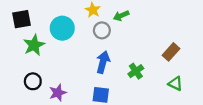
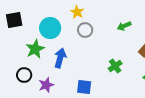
green arrow: (121, 16) -> (124, 26), moved
green star: (34, 45) -> (35, 49), moved
blue arrow: (103, 62) -> (60, 58), moved

